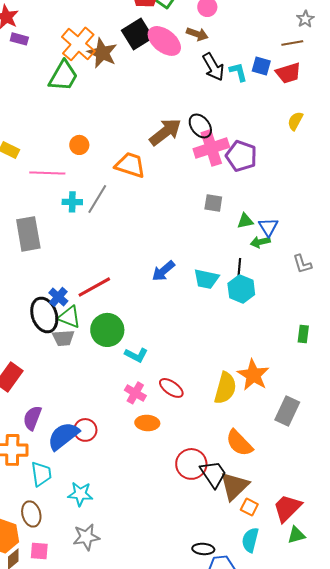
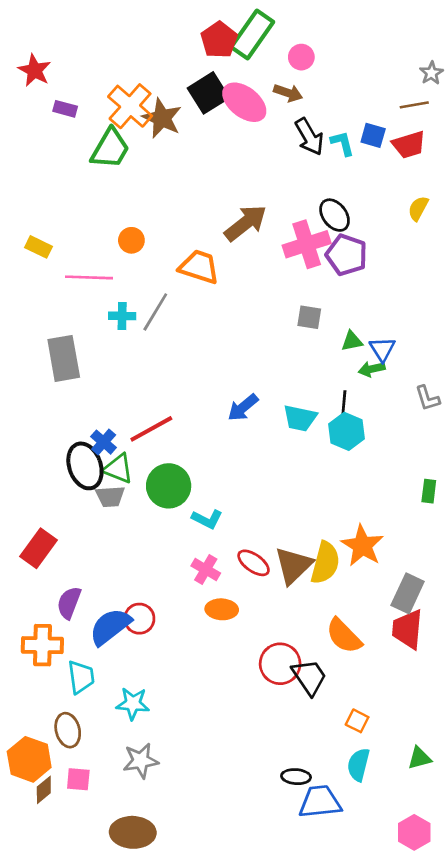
purple rectangle: (19, 39) -> (65, 109), moved
black ellipse: (200, 126) -> (335, 215), moved
brown triangle: (234, 486) -> (293, 566), moved
red trapezoid: (287, 508) -> (408, 629), moved, turned -40

